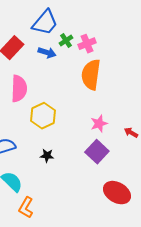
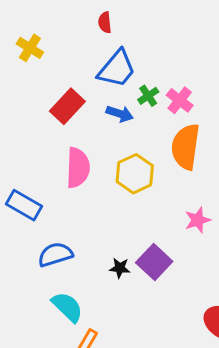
pink cross: (87, 44) -> (180, 100), turned -30
yellow hexagon: (43, 116) -> (135, 174), moved
purple square: (97, 152) -> (154, 262), moved

